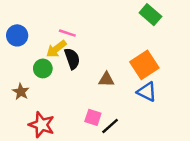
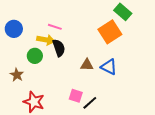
yellow arrow: (56, 49) -> (46, 40), turned -132
orange square: (144, 65) -> (110, 32), moved
blue triangle: (147, 92) -> (109, 67), moved

